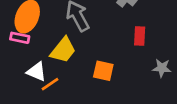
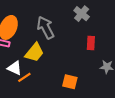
orange square: (103, 71) -> (70, 82), moved

